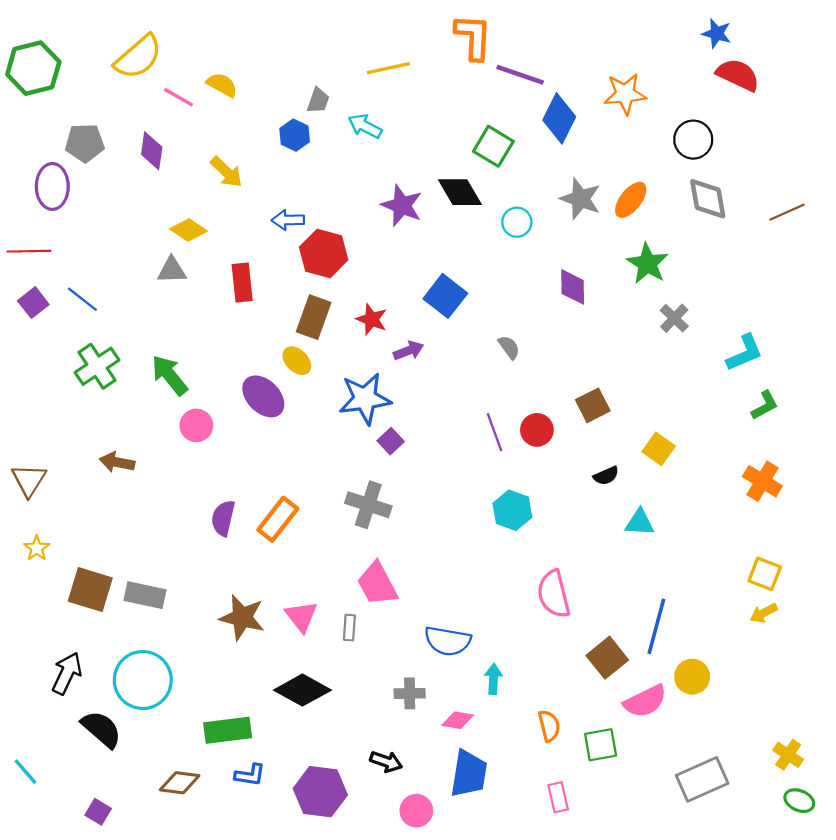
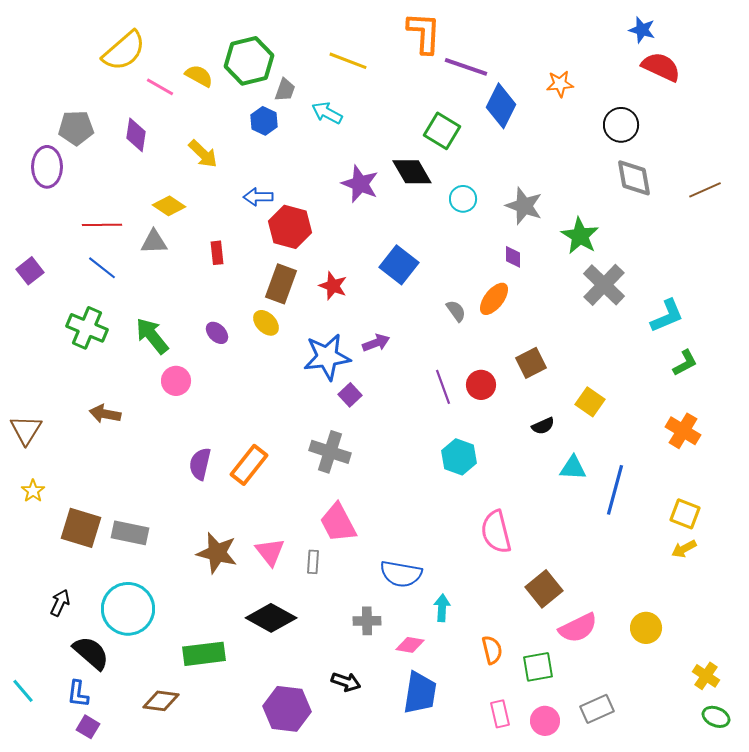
green hexagon: (33, 68) -> (249, 61), moved
yellow line: (388, 68) -> (348, 61), turned 33
orange star: (625, 94) -> (560, 84), size x0.7
gray star: (580, 199) -> (524, 206), moved
orange ellipse: (631, 200) -> (494, 299), moved
red line: (29, 251) -> (102, 225), moved
red rectangle: (242, 283) -> (217, 253), size x0.7
purple diamond: (573, 287) -> (513, 257), size x0.7
blue line: (82, 299) -> (102, 268), moved
gray cross: (674, 318) -> (604, 285), size x1.6
purple arrow: (409, 351) -> (376, 343), moved
green cross: (97, 366) -> (87, 328), turned -33
purple ellipse: (263, 396) -> (217, 333), moved, size x0.6
blue line: (656, 626) -> (615, 490), moved
black arrow: (67, 673) -> (60, 603), size x0.7
yellow circle: (692, 677) -> (646, 628), moved
blue L-shape: (250, 775) -> (78, 694), moved, turned 88
gray rectangle: (702, 779) -> (597, 709), moved, size x0.7
pink circle: (416, 811) -> (545, 721), moved

